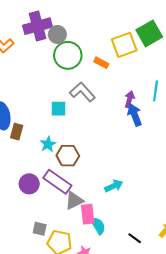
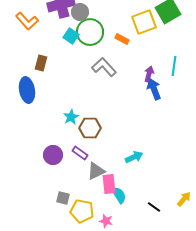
cyan square: (58, 109) -> (71, 36), moved, turned 35
brown rectangle: (17, 132) -> (41, 63), moved
purple rectangle: (57, 182) -> (80, 153), size x0.6

